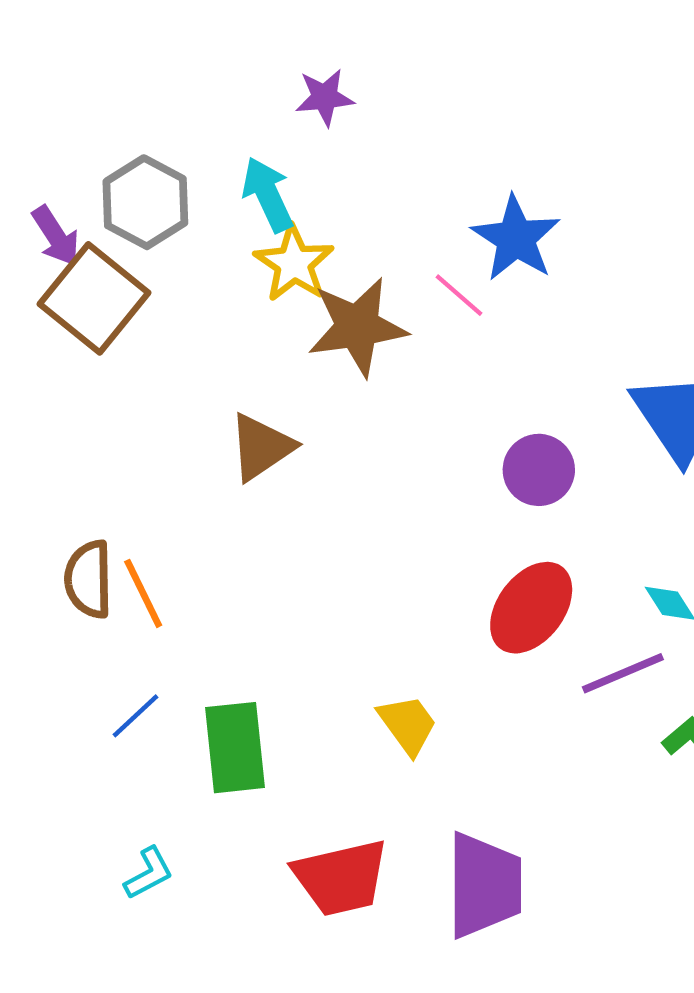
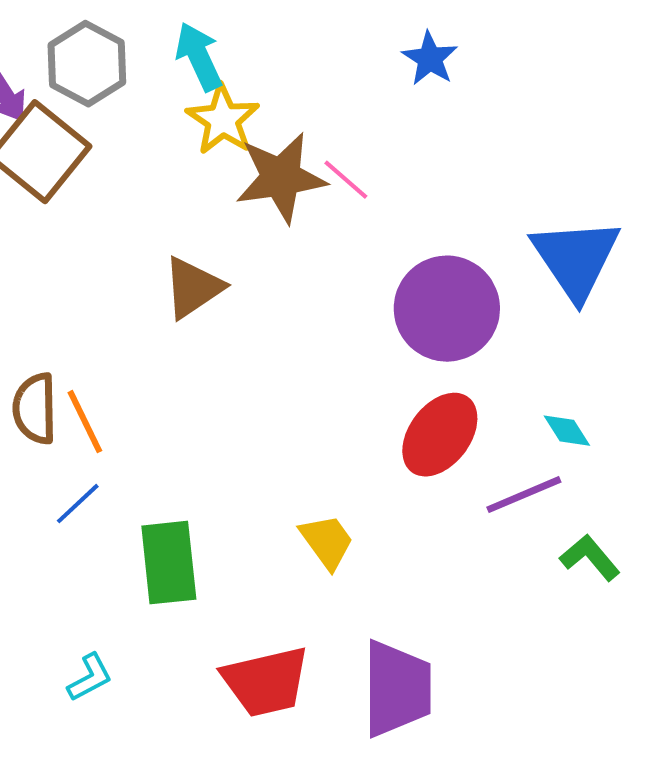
blue star: (516, 238) -> (430, 59), moved, size x0.7
pink line: (459, 295) -> (346, 180), moved
purple circle: (539, 470) -> (447, 309), size x1.6
blue line: (136, 716) -> (78, 504), moved

